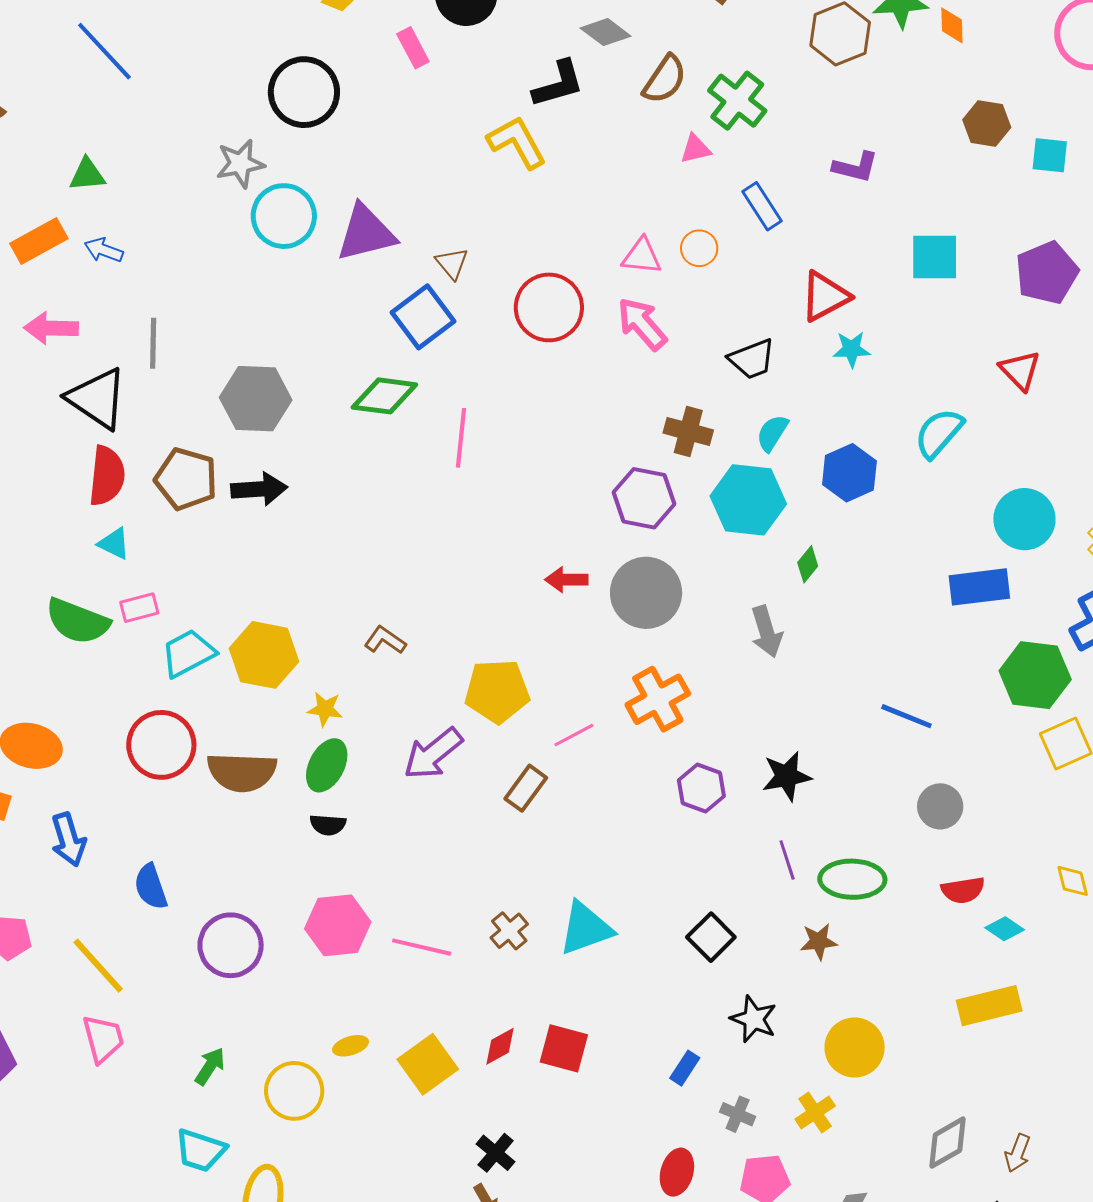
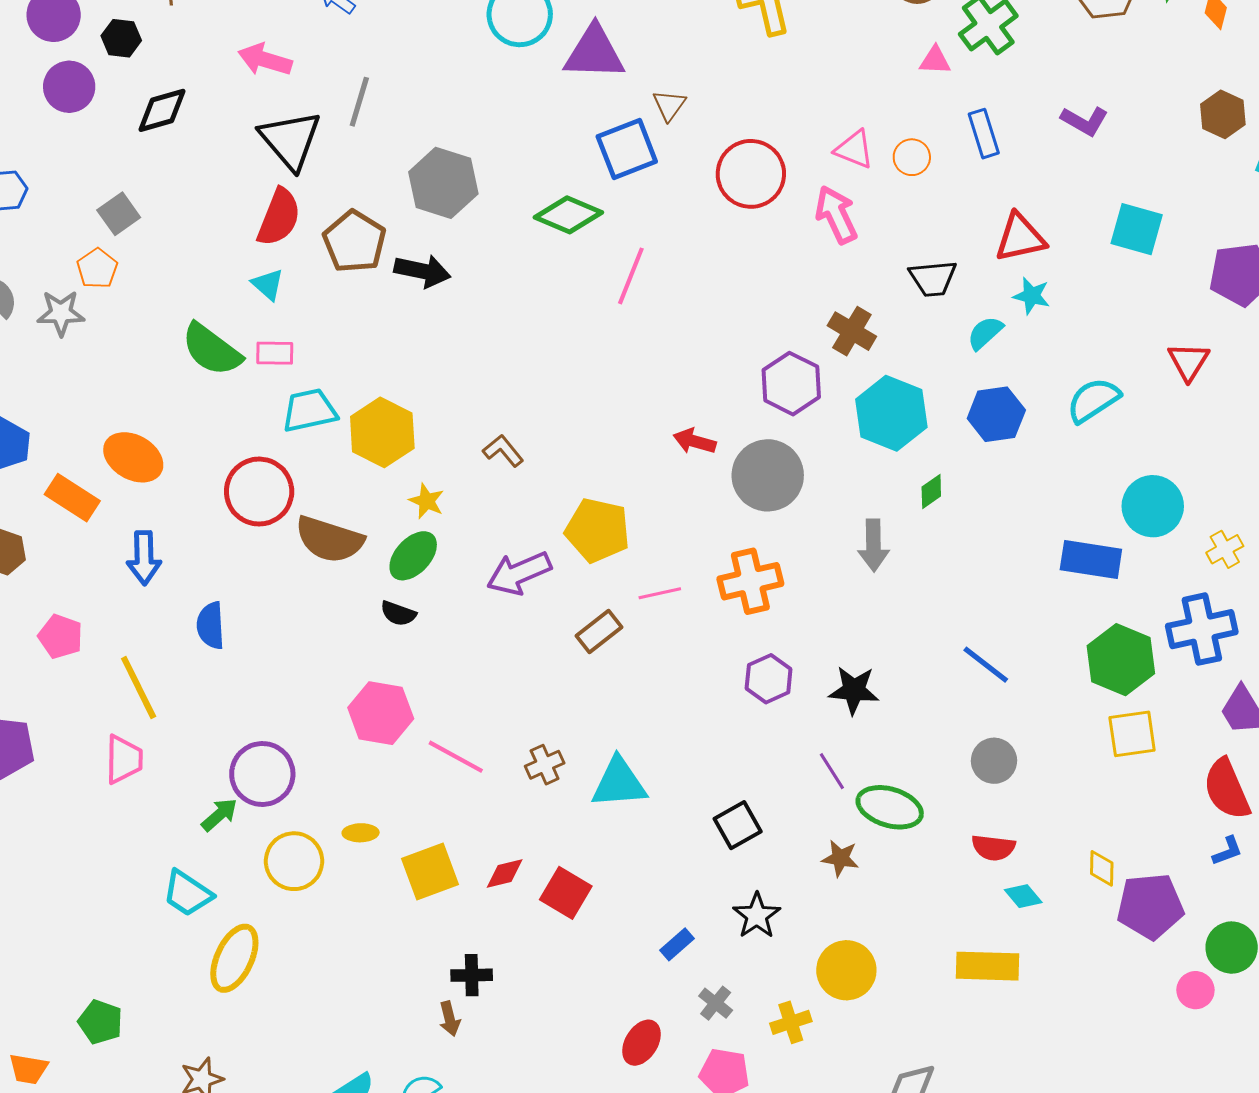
cyan semicircle: (772, 433) -> (985, 333), moved
purple line: (787, 860) -> (832, 771), turned -30
purple circle: (231, 945) -> (262, 774), moved
black cross: (496, 1153) -> (472, 975), turned 33

